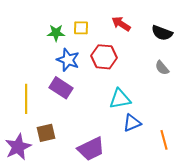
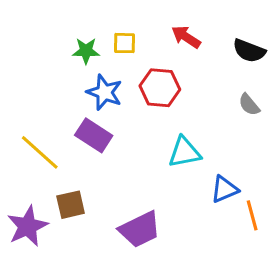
yellow line: (26, 99) -> (40, 152), turned -48
blue triangle: (132, 123) -> (224, 189), moved

